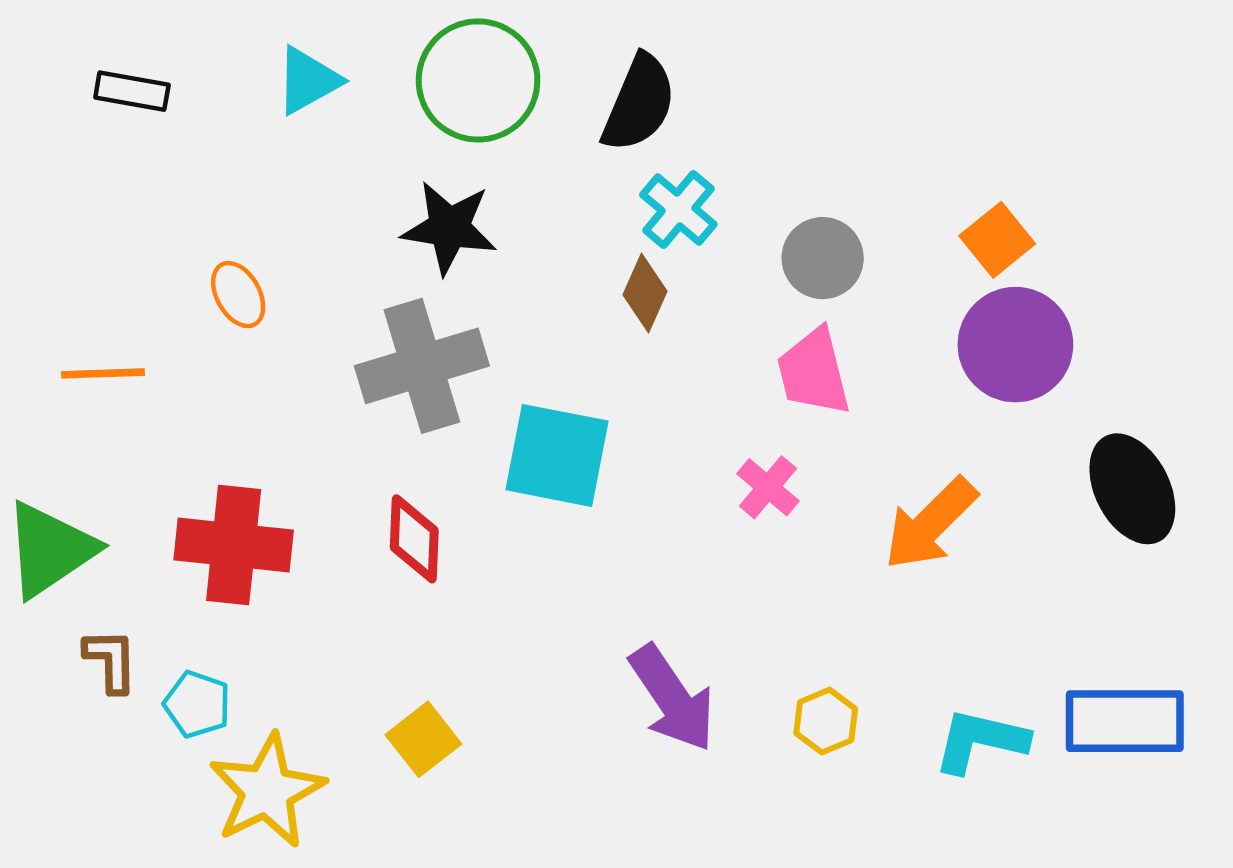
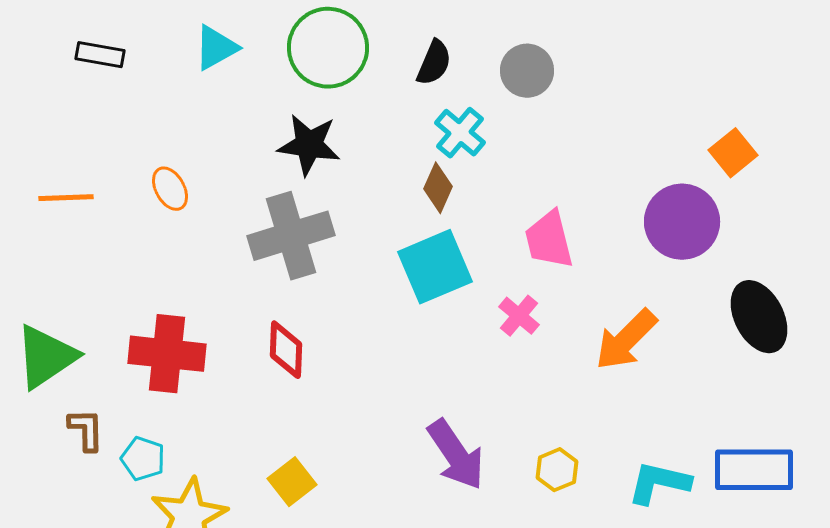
black semicircle: (639, 103) -> (434, 63), size x0.7
orange square: (997, 240) -> (733, 153), moved
gray circle: (823, 258) -> (527, 71), moved
orange line: (103, 373) -> (66, 198), moved
cyan square: (557, 455) -> (435, 267), moved, turned -34

